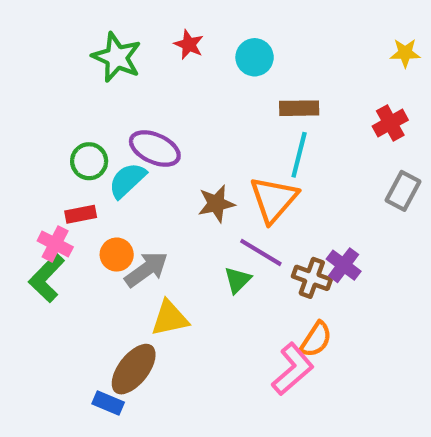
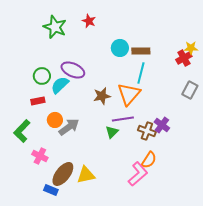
yellow star: (405, 53) -> (191, 48), moved
cyan circle: (255, 57) -> (120, 48), moved
pink cross: (55, 244) -> (40, 156), moved
purple line: (261, 252) -> (123, 119), turned -40
yellow triangle: (170, 318) -> (86, 175), moved

